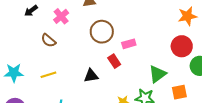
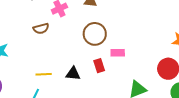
brown semicircle: (48, 40) -> (41, 29), turned -70
yellow line: (48, 75) -> (44, 74), moved

